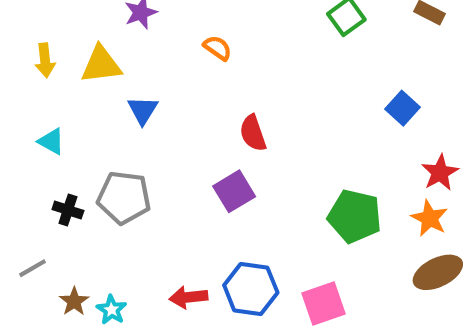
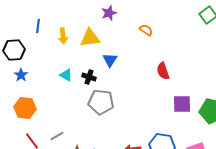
purple square: (234, 191) -> (182, 104), moved, turned 30
black cross: (68, 210) -> (89, 77), moved

